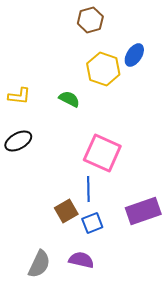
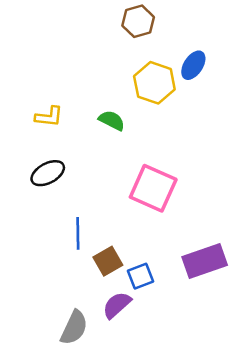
blue line: (88, 189) -> (78, 233), moved
purple semicircle: (81, 260) -> (117, 305), moved, turned -55

